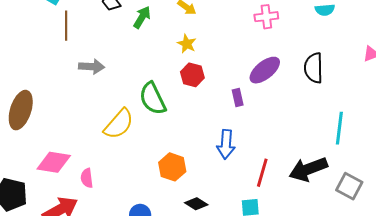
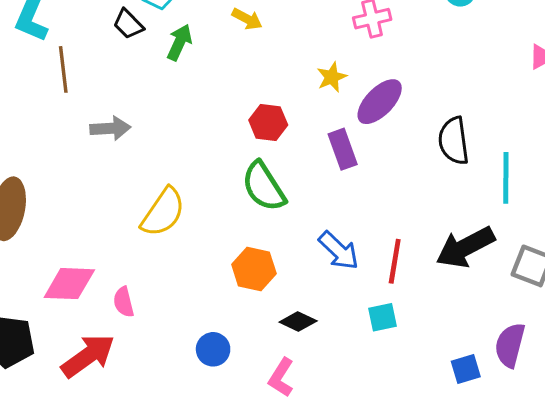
yellow star: (187, 44) -> (332, 77), moved, turned 30
black semicircle: (314, 68) -> (454, 141), moved
purple rectangle: (238, 97) -> (343, 149), size x1.4
green semicircle: (153, 99) -> (264, 186), moved
blue arrow: (226, 144) -> (339, 251), moved, turned -44

